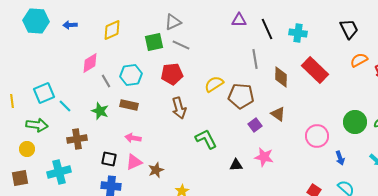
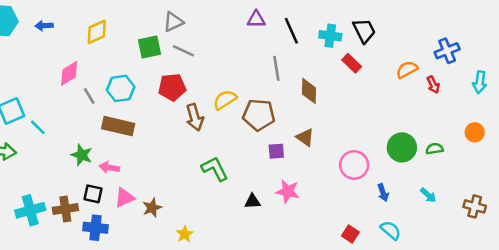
black trapezoid: (349, 29) -> (364, 31), moved
red rectangle: (315, 70) -> (352, 63), moved, size x0.6
brown rectangle: (129, 105) -> (118, 126), size x1.4
brown arrow: (179, 108) -> (195, 117), moved
green star: (100, 111) -> (82, 155), moved
purple square: (255, 125) -> (276, 151), turned 32
pink arrow: (133, 138) -> (109, 168), moved
brown cross: (77, 139) -> (65, 209), moved

